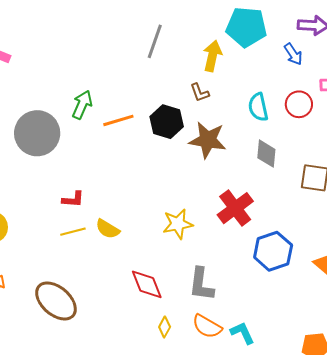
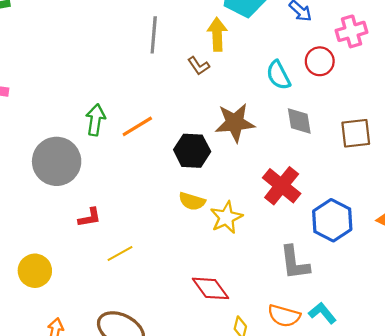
brown L-shape: (200, 93) -> (199, 66), moved
black hexagon: (167, 122) -> (192, 151), moved
red L-shape: (73, 199) -> (90, 217), moved
yellow semicircle: (108, 229) -> (192, 201), moved
gray L-shape: (201, 284) -> (295, 263), moved

